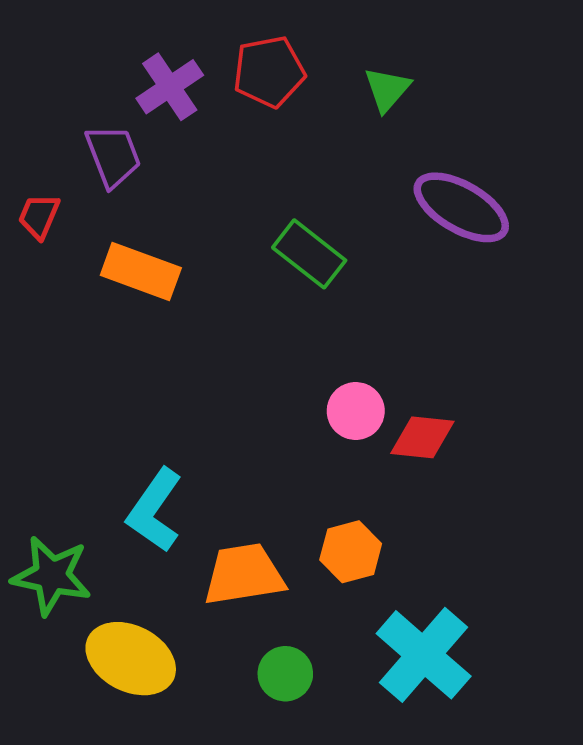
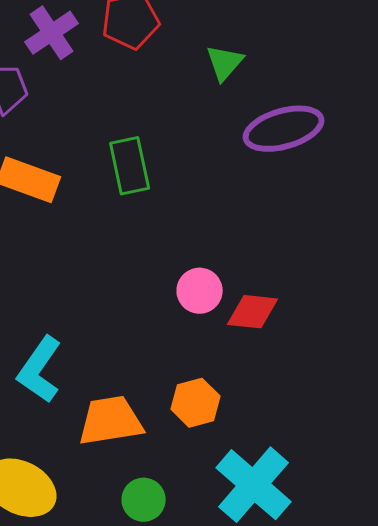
green triangle: (387, 89) -> (225, 63), moved
purple ellipse: (461, 207) -> (284, 129), turned -46
green rectangle: (309, 254) -> (130, 166), moved, turned 40

